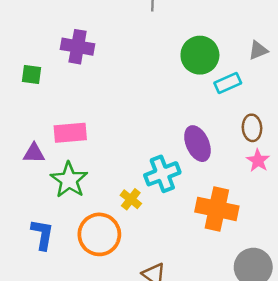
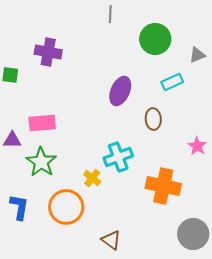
green circle: (200, 55) -> (155, 39), moved
brown ellipse: (252, 128) -> (153, 119), moved
purple ellipse: (197, 144) -> (120, 91), moved, turned 48

